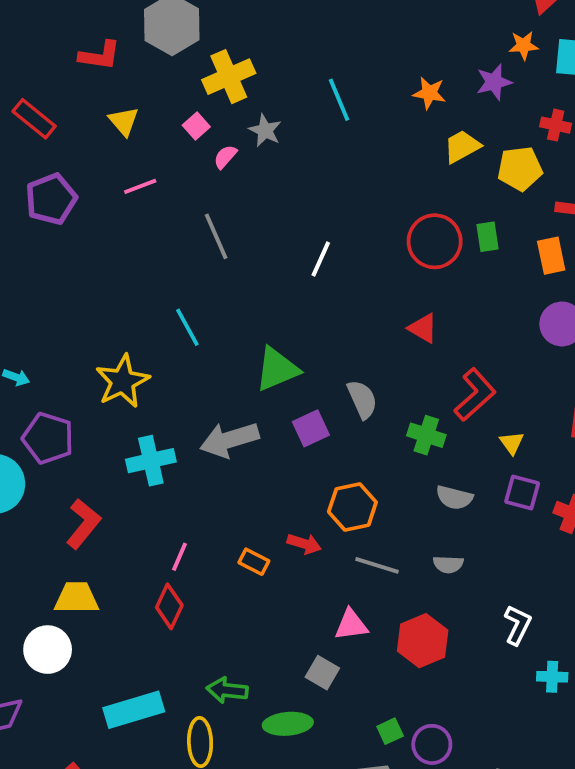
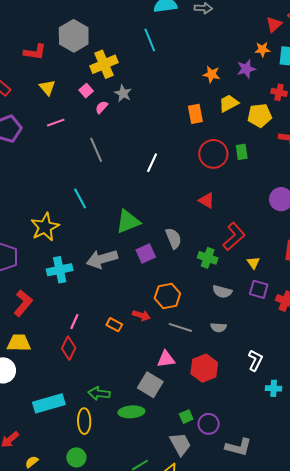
cyan line: (339, 100) -> (150, 40), moved
orange rectangle: (551, 256) -> (195, 114), moved
gray square: (322, 673) -> (150, 385), size x1.4

